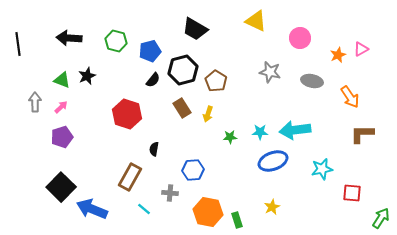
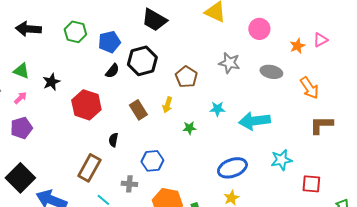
black star: (87, 76) -> (51, 82), moved
brown pentagon: (216, 81) -> (186, 77), moved
brown rectangle: (182, 108) -> (138, 110), moved
cyan star: (260, 132) -> (217, 109), moved
blue ellipse: (273, 161) -> (232, 168), moved

